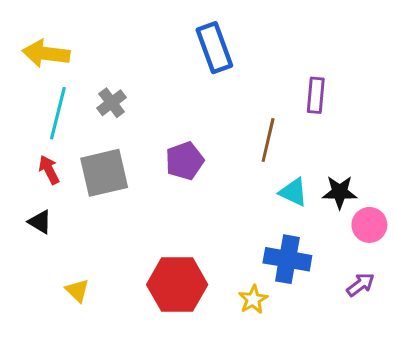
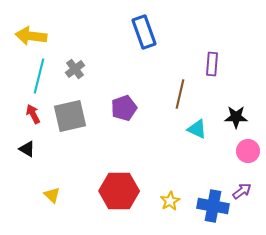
black star: (340, 192) -> (236, 117), moved
blue cross: (287, 259) -> (213, 206), moved

